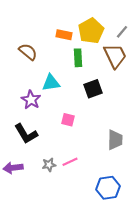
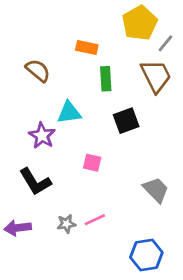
yellow pentagon: (91, 31) -> (140, 23), moved
gray trapezoid: (115, 140) -> (156, 190), turned -45

